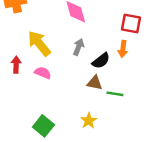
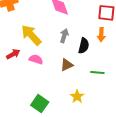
black semicircle: (101, 61) -> (84, 46), turned -35
red arrow: (16, 65) -> (13, 54), turned 64
brown triangle: (95, 83) -> (67, 65), moved, turned -32

